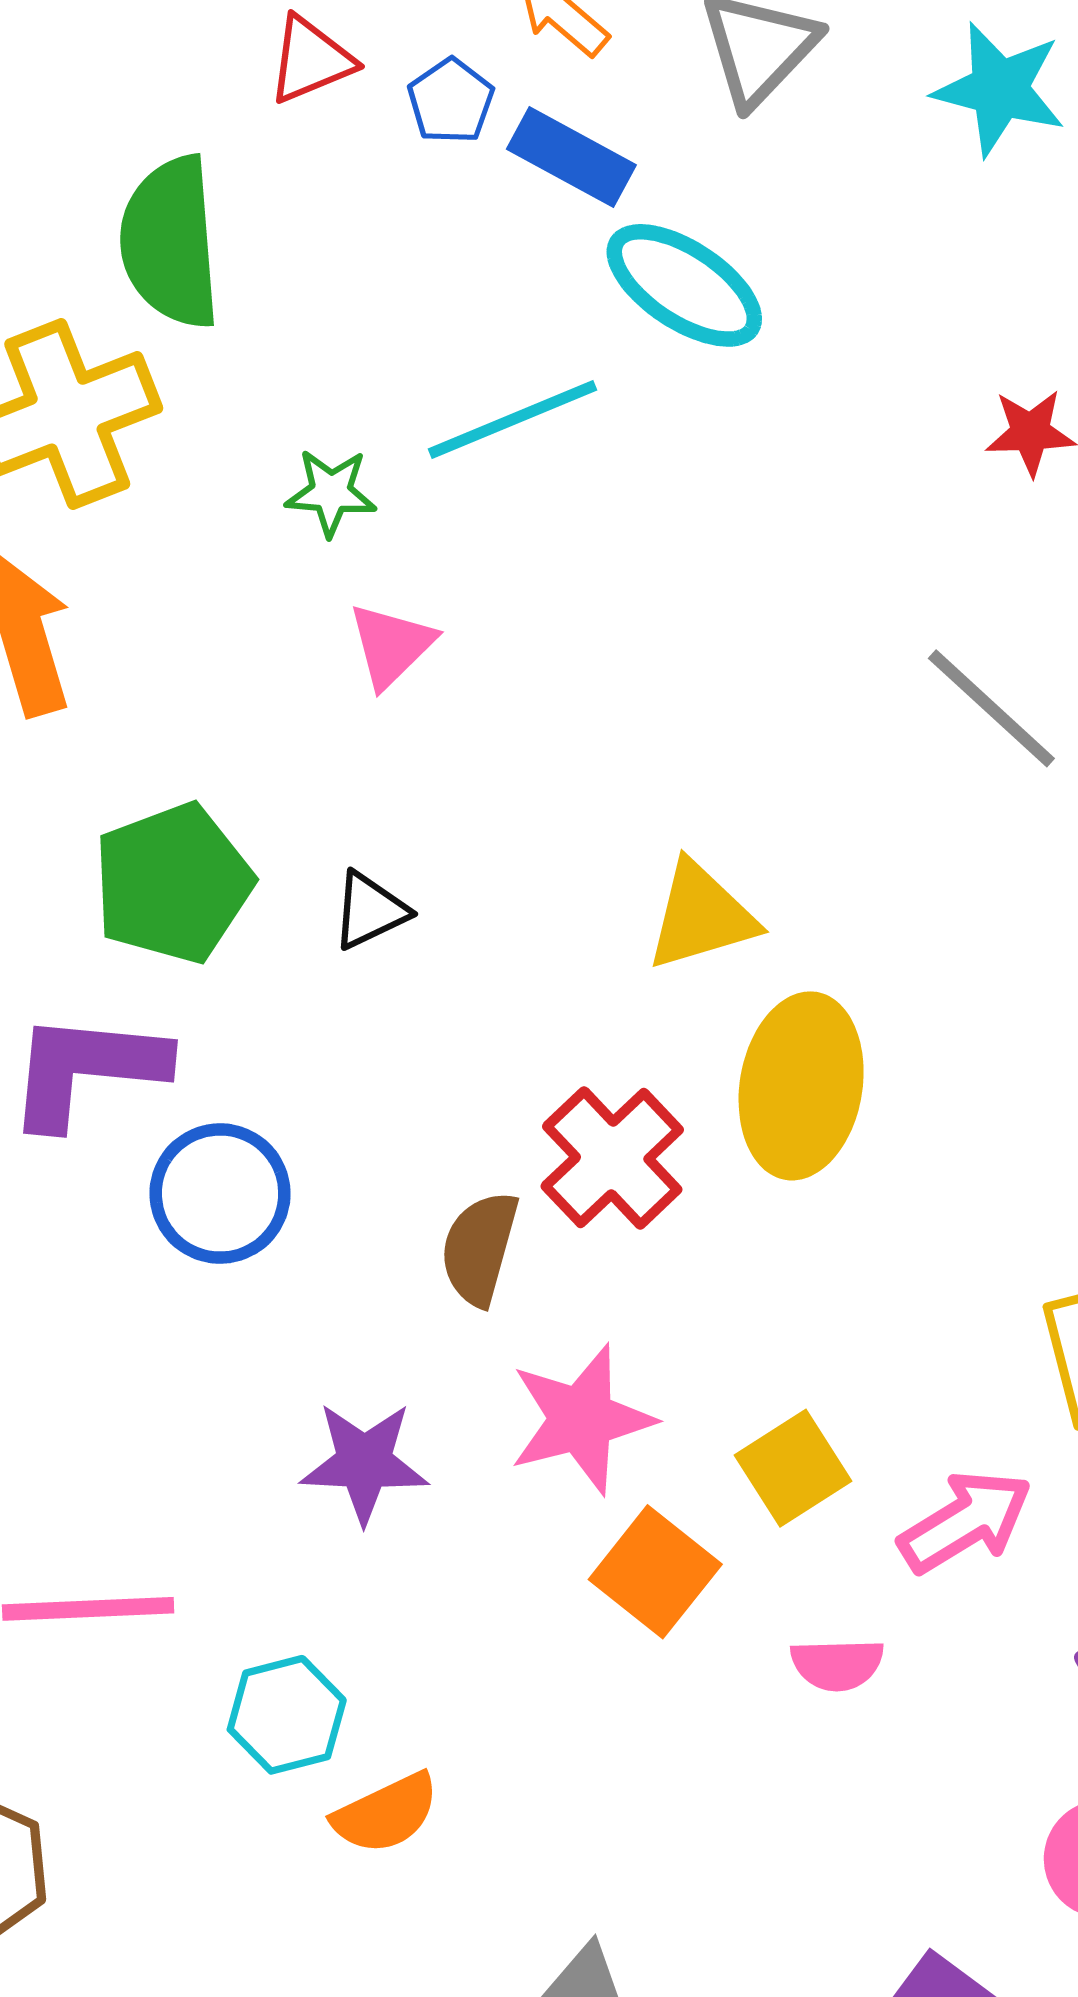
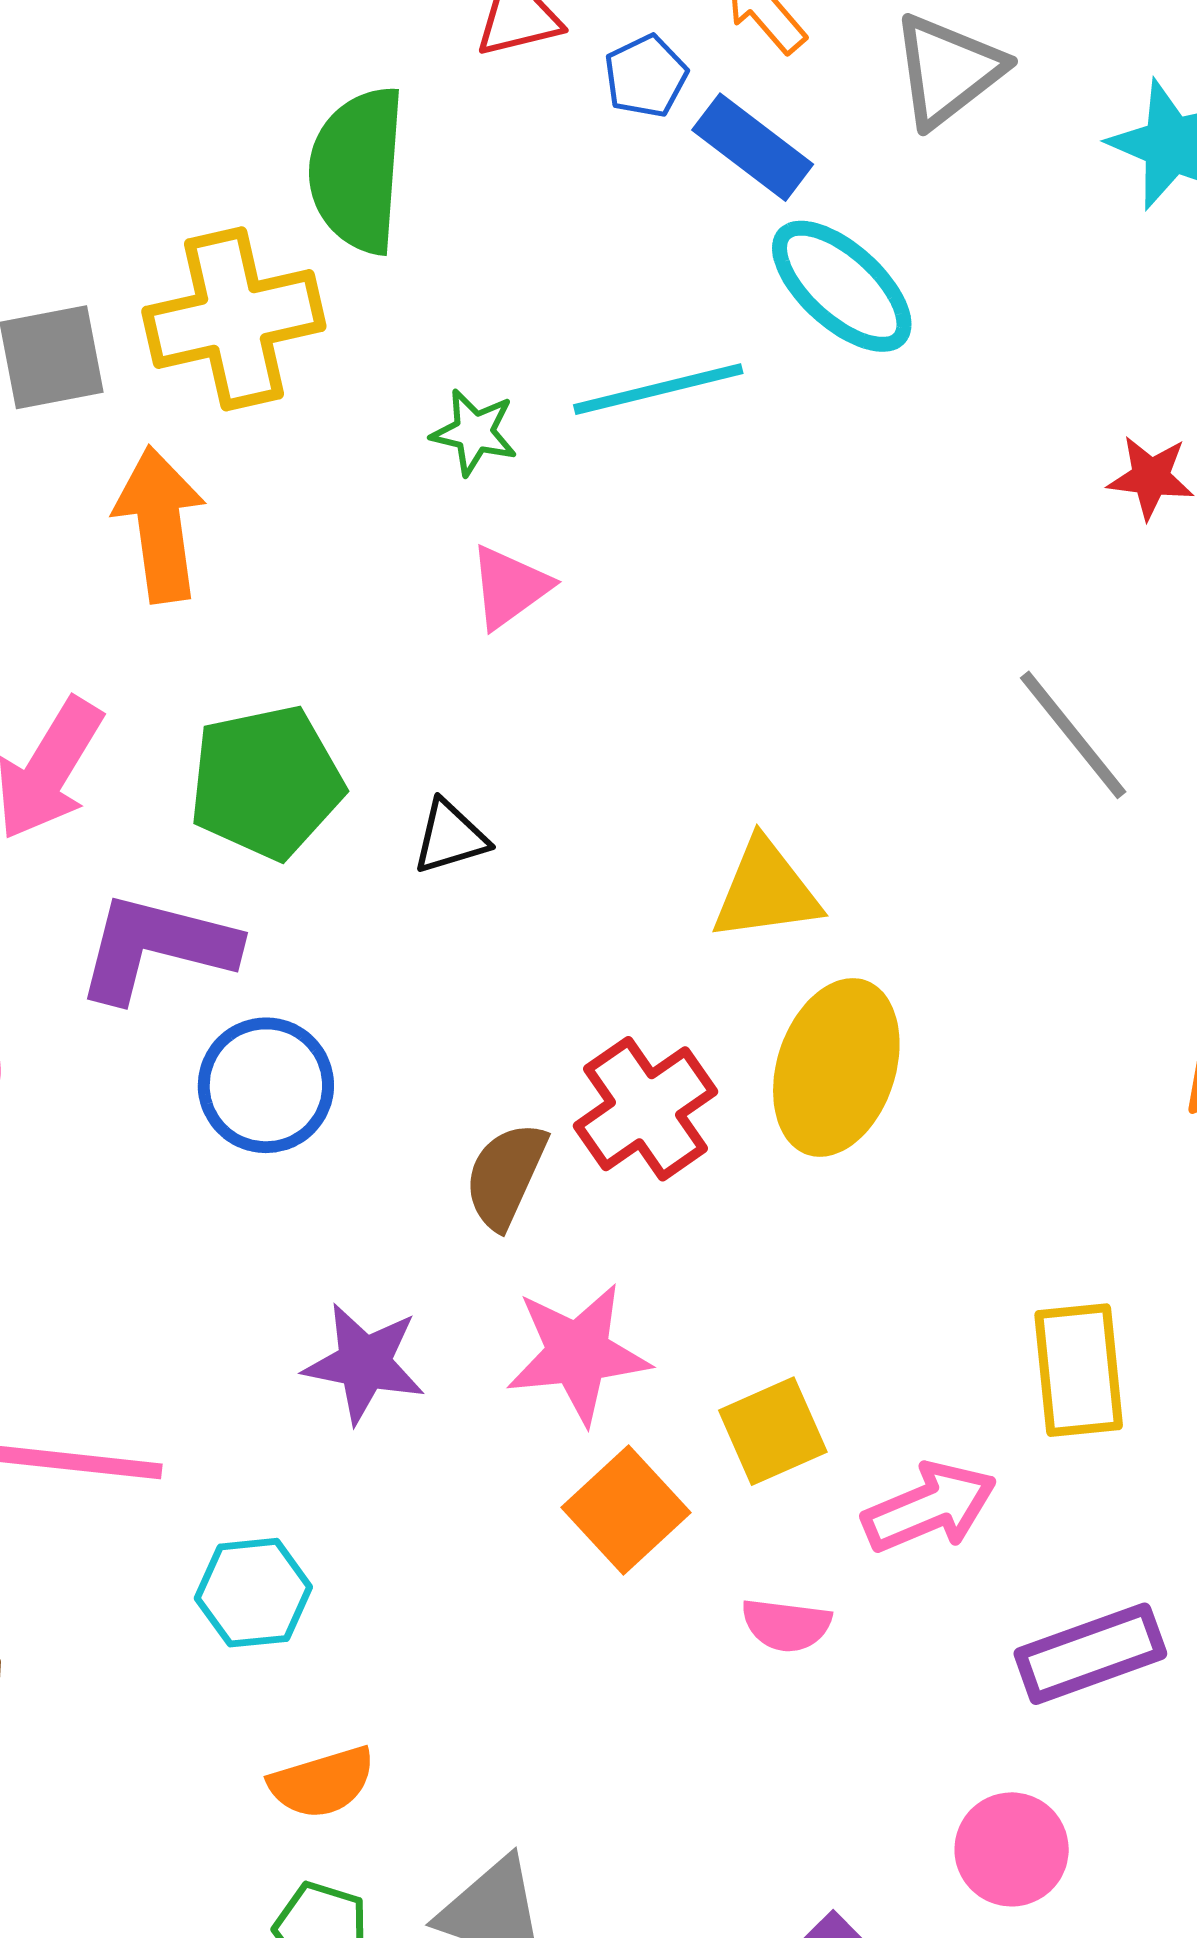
orange semicircle: (386, 1813) -> (322, 1782), moved

